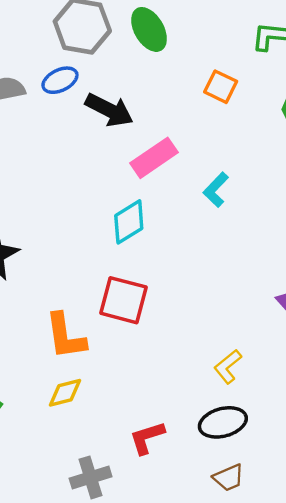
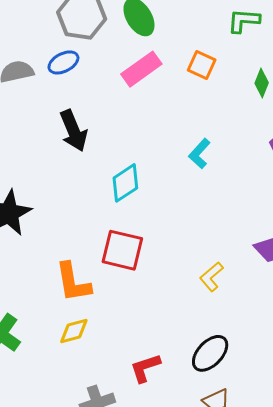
black arrow: (109, 110) -> (73, 131), moved, turned 42
pink rectangle: (154, 158) -> (141, 69), moved
yellow L-shape: (228, 367) -> (211, 277), moved
black ellipse: (223, 422) -> (210, 353), turned -30

